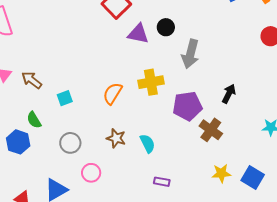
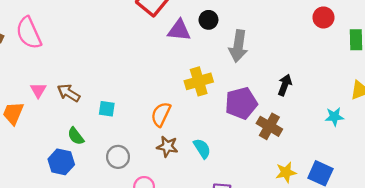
orange semicircle: (113, 93) -> (161, 114), moved
cyan square: (65, 98) -> (107, 109), turned 35

